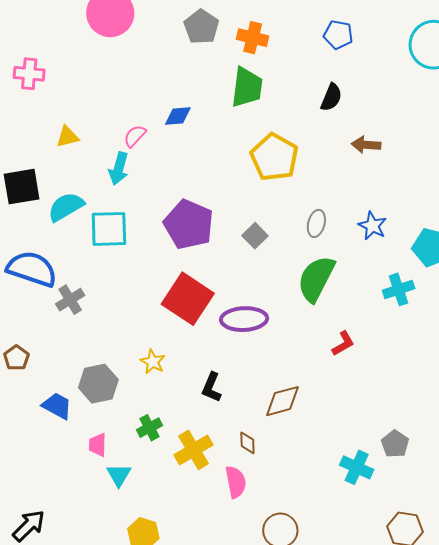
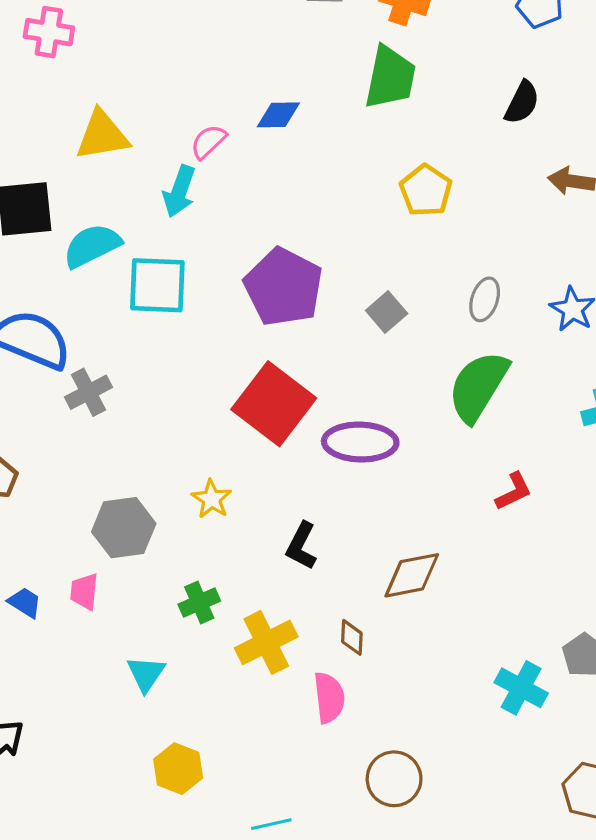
yellow triangle: (67, 137) -> (102, 135), size x1.5
yellow pentagon: (274, 157) -> (426, 190), size x0.7
blue trapezoid: (57, 406) -> (25, 602), moved, size x0.7
pink trapezoid: (98, 445) -> (84, 592), moved

